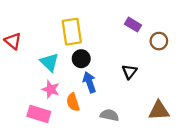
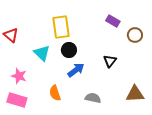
blue arrow: (89, 82) -> (76, 70), turned 72
pink star: (51, 89) -> (19, 76), moved
orange semicircle: (73, 102) -> (55, 93), moved
pink rectangle: (39, 114) -> (17, 100), moved

